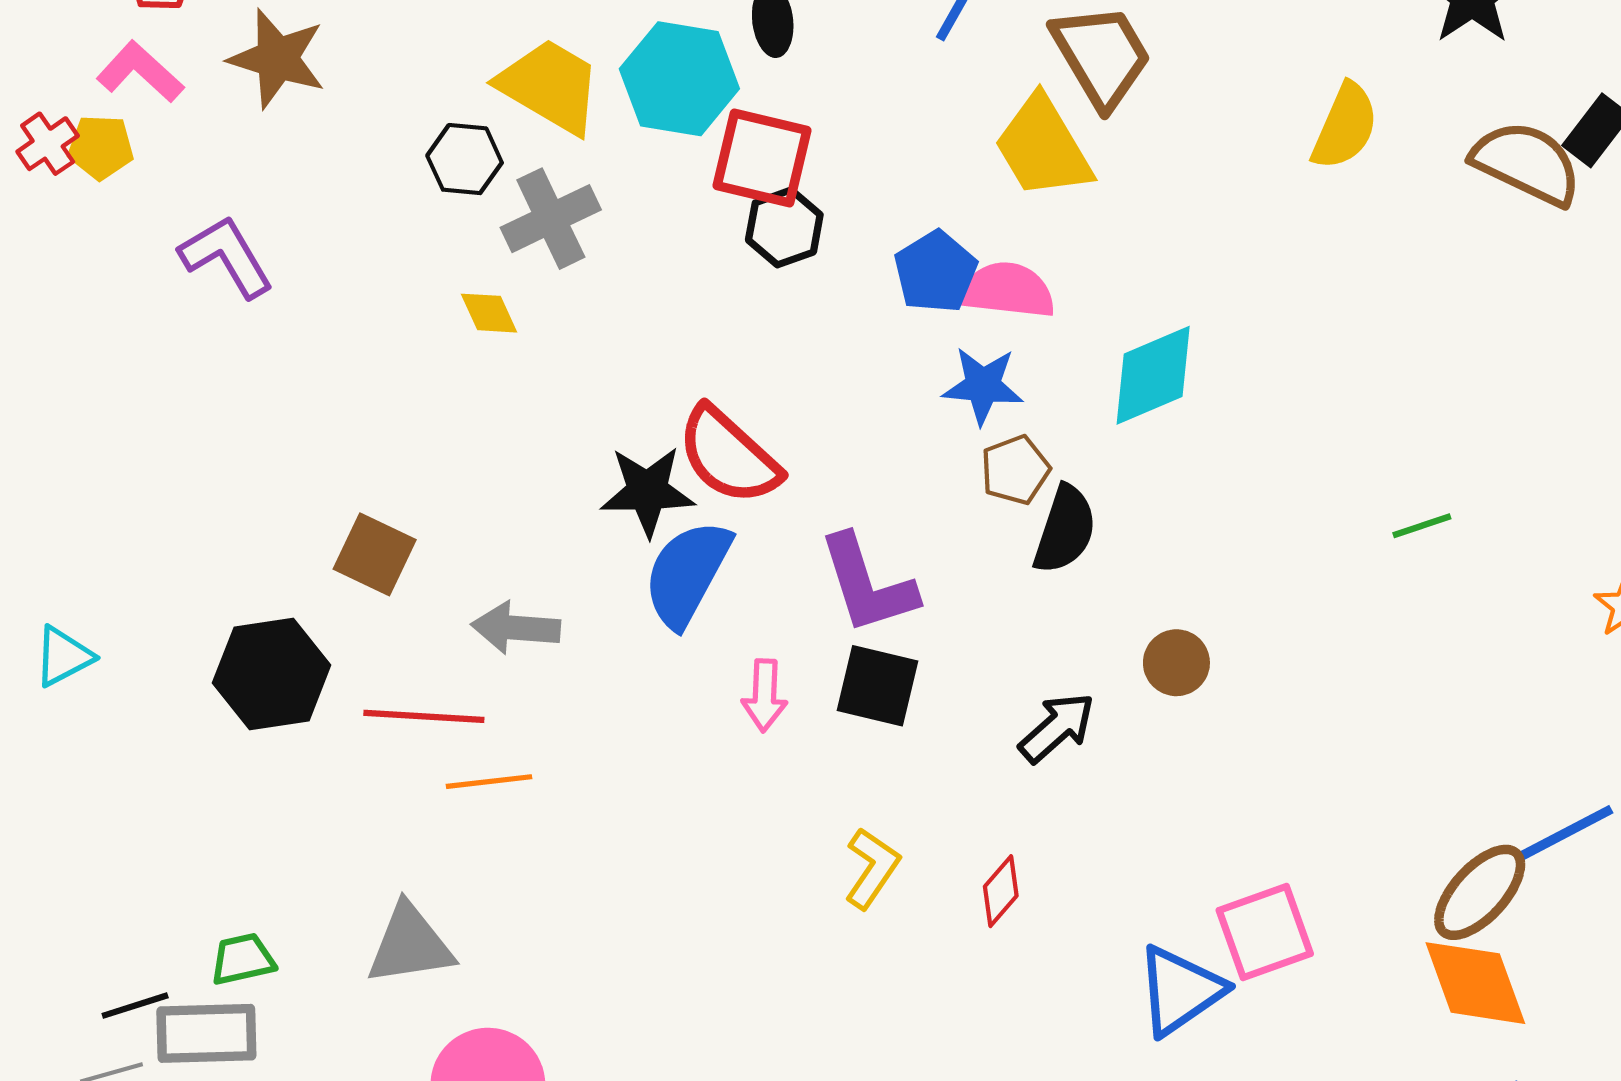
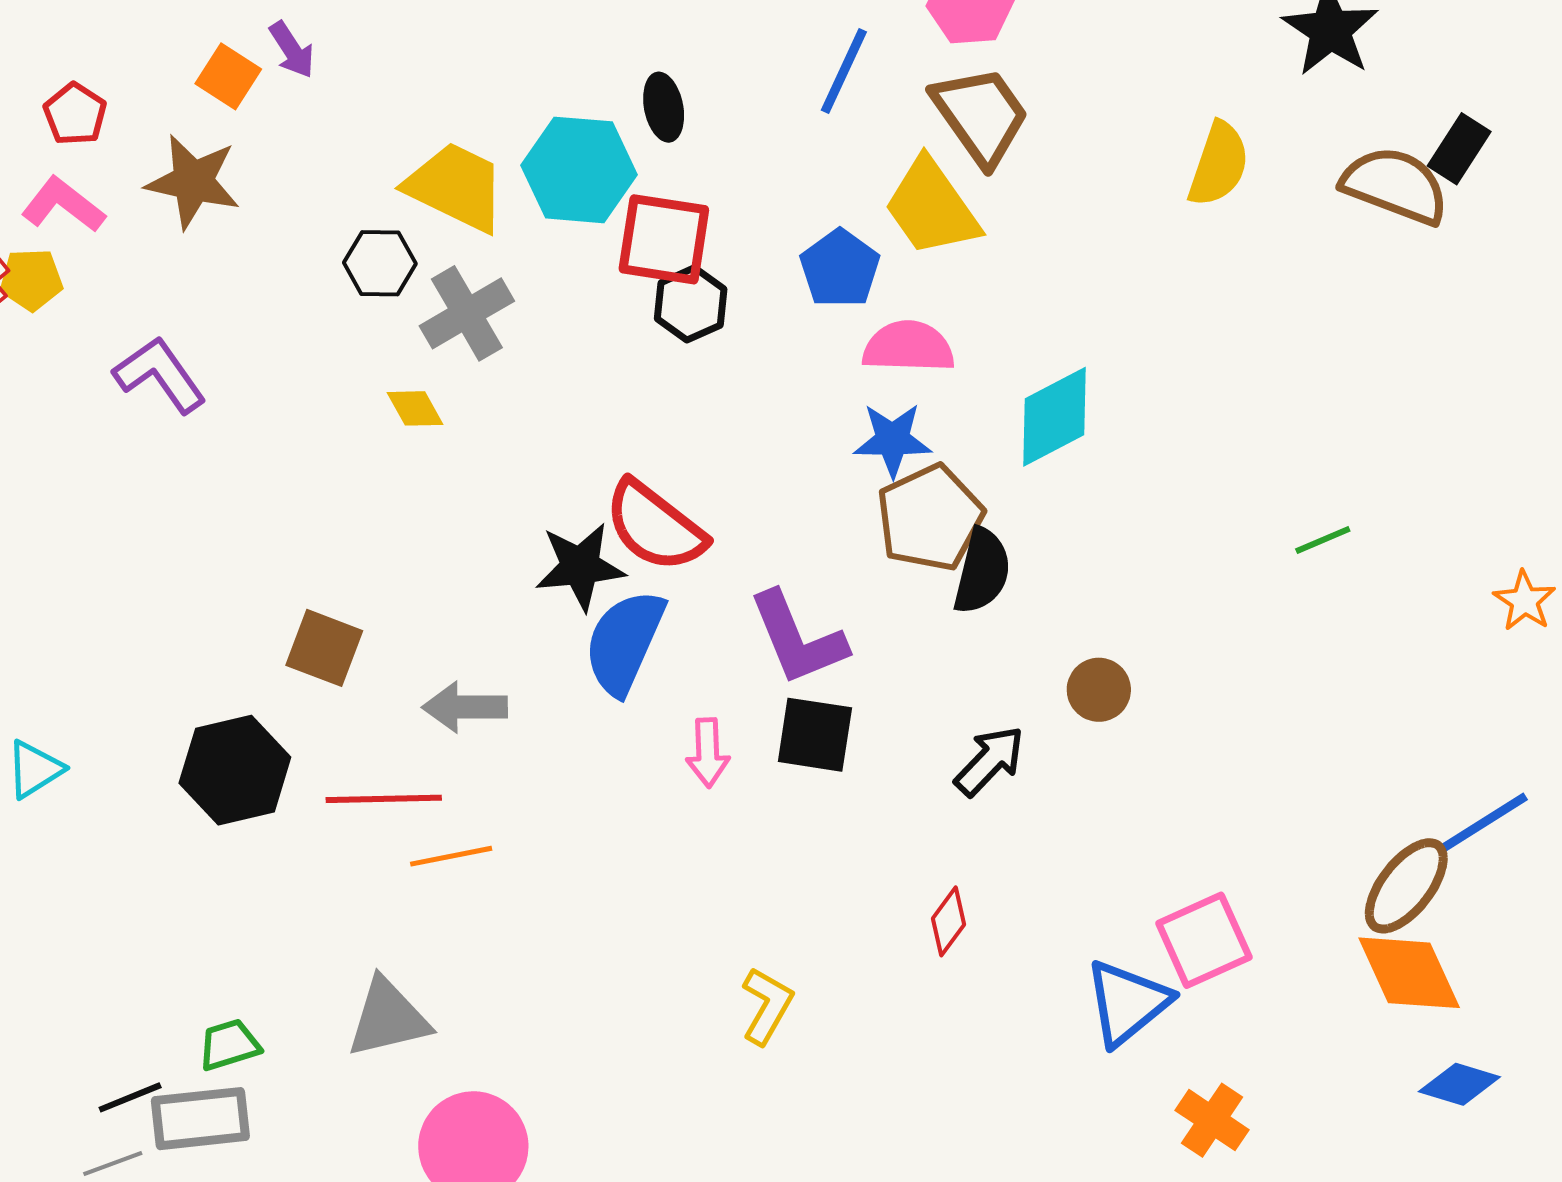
blue pentagon: (936, 272) -> (840, 269), moved
brown pentagon: (1015, 470) -> (930, 518), size x1.6
yellow L-shape: (872, 868) -> (767, 1006), moved

